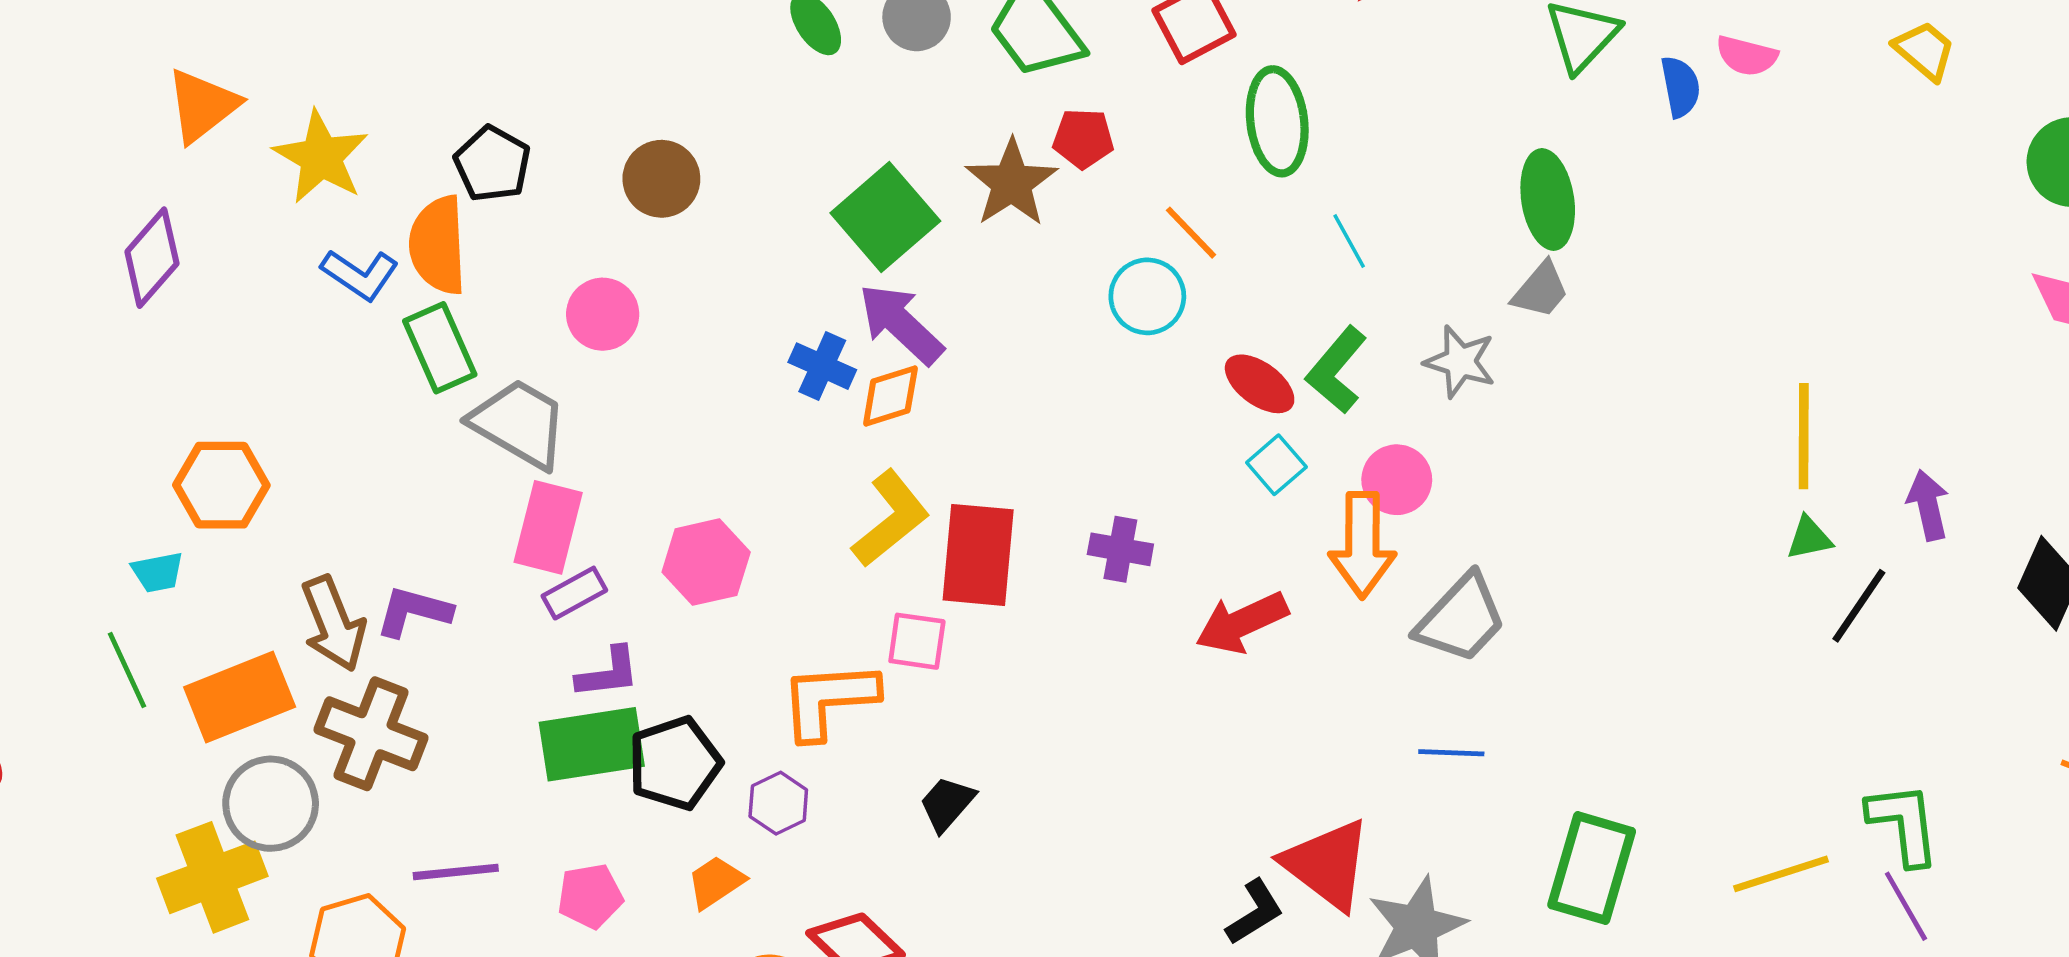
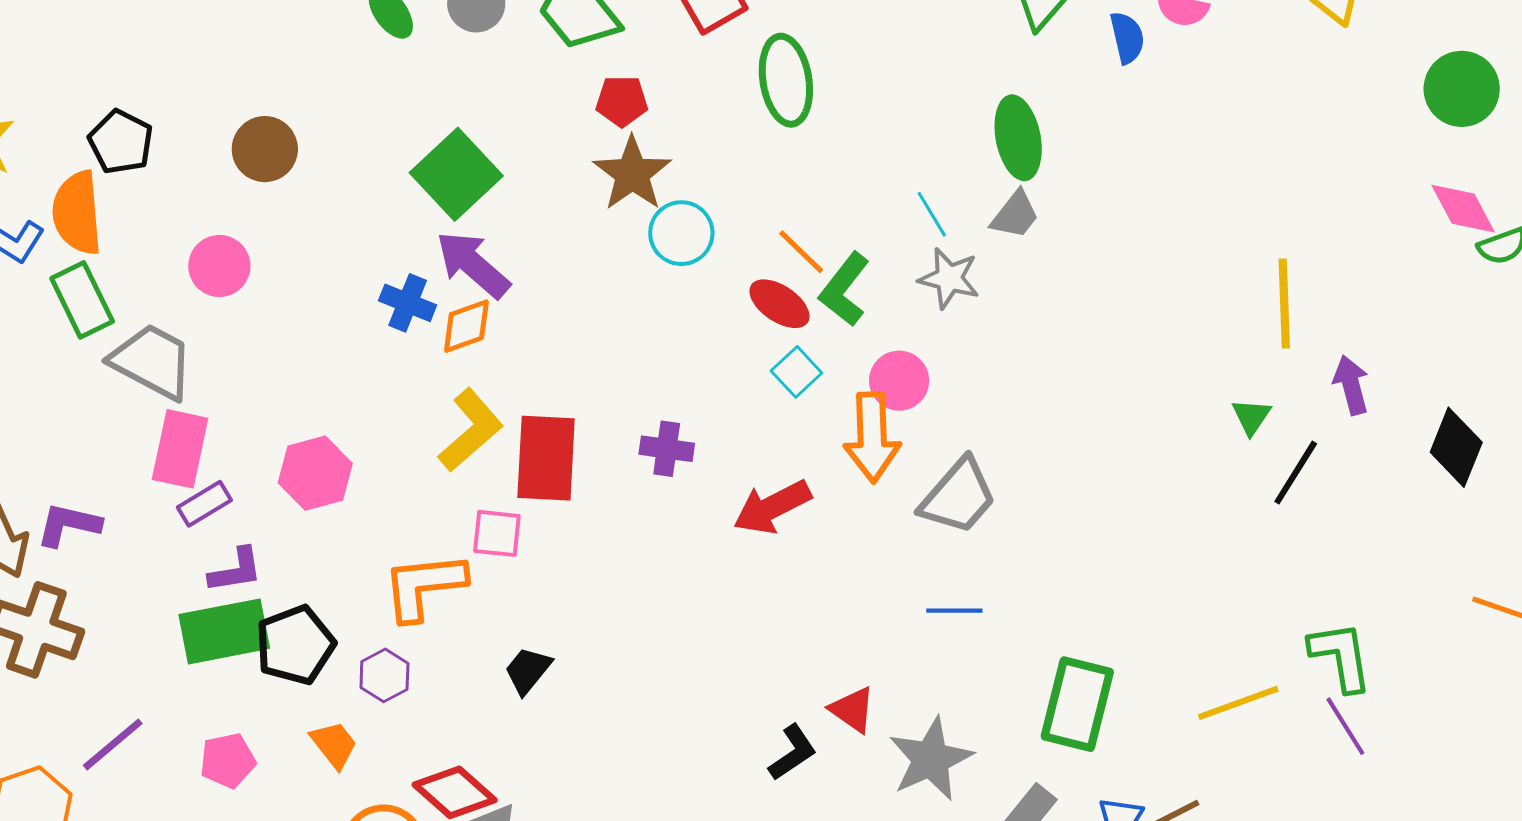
brown star: (1012, 183) -> (632, 174), moved
orange line: (1191, 233) -> (801, 252), moved
cyan line: (1349, 241) -> (932, 214), moved
yellow line: (1804, 436) -> (1284, 303), moved
green triangle: (1809, 538) -> (1251, 417), turned -42
red triangle: (1327, 864) -> (852, 710), size x0.6
purple line: (456, 872) -> (113, 744), turned -32
orange trapezoid: (716, 882) -> (334, 745), turned 88

